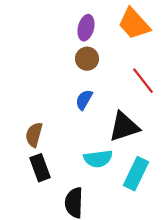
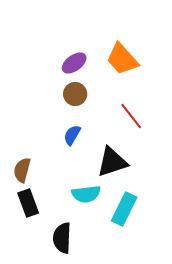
purple ellipse: (86, 28) -> (74, 63), turned 40

